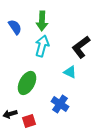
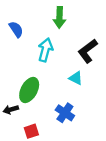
green arrow: (42, 21) -> (60, 17), moved
black arrow: (10, 114) -> (11, 110), moved

